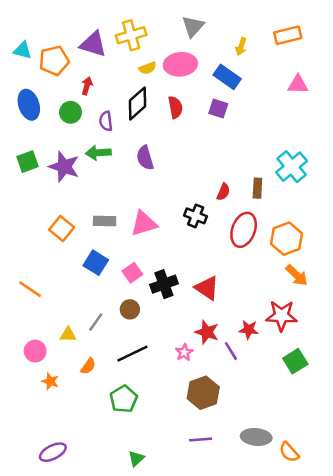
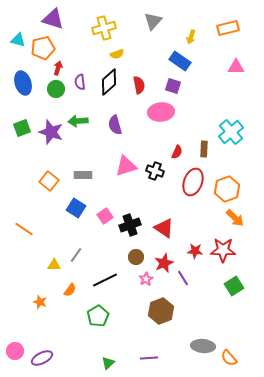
purple triangle: (93, 44) -> (53, 19), moved
pink ellipse: (180, 64) -> (161, 112), moved
red arrow: (87, 86) -> (58, 68), moved
purple semicircle: (106, 121) -> (80, 82), moved
pink triangle: (144, 223) -> (126, 166), moved
brown circle: (130, 309) -> (136, 257), moved
red star: (249, 330) -> (195, 251), moved
red star: (207, 332) -> (164, 263), turned 30
pink circle: (35, 351) -> (15, 351), moved
purple line: (201, 439) -> (149, 358), moved

